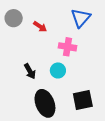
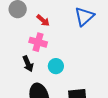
pink cross: (67, 47) -> (38, 42), moved

